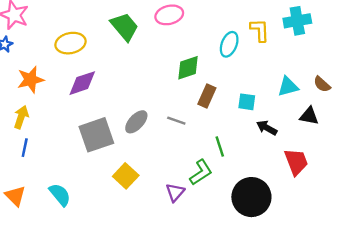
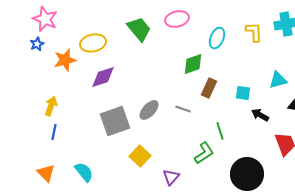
cyan ellipse: (229, 44) -> (217, 38), moved
orange star: (31, 80) -> (65, 60), moved
purple triangle: (175, 192) -> (171, 177), moved

